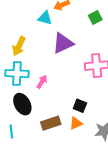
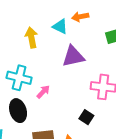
yellow arrow: (19, 46) -> (31, 38), moved, turned 132
black square: (80, 106) -> (86, 117), moved

